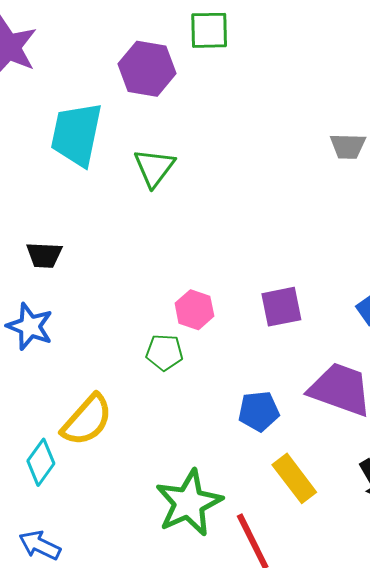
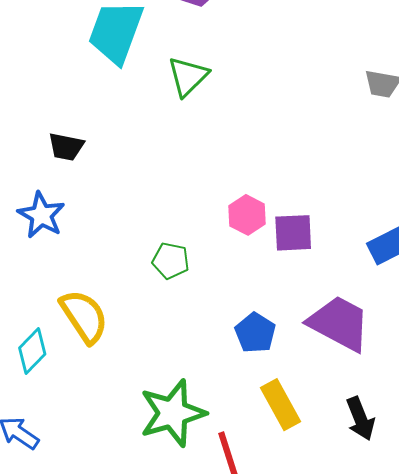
pink hexagon: (194, 310) -> (247, 215), moved
blue pentagon: (259, 411) -> (255, 333), turned 30
yellow semicircle: (87, 420) -> (84, 316), turned -84

